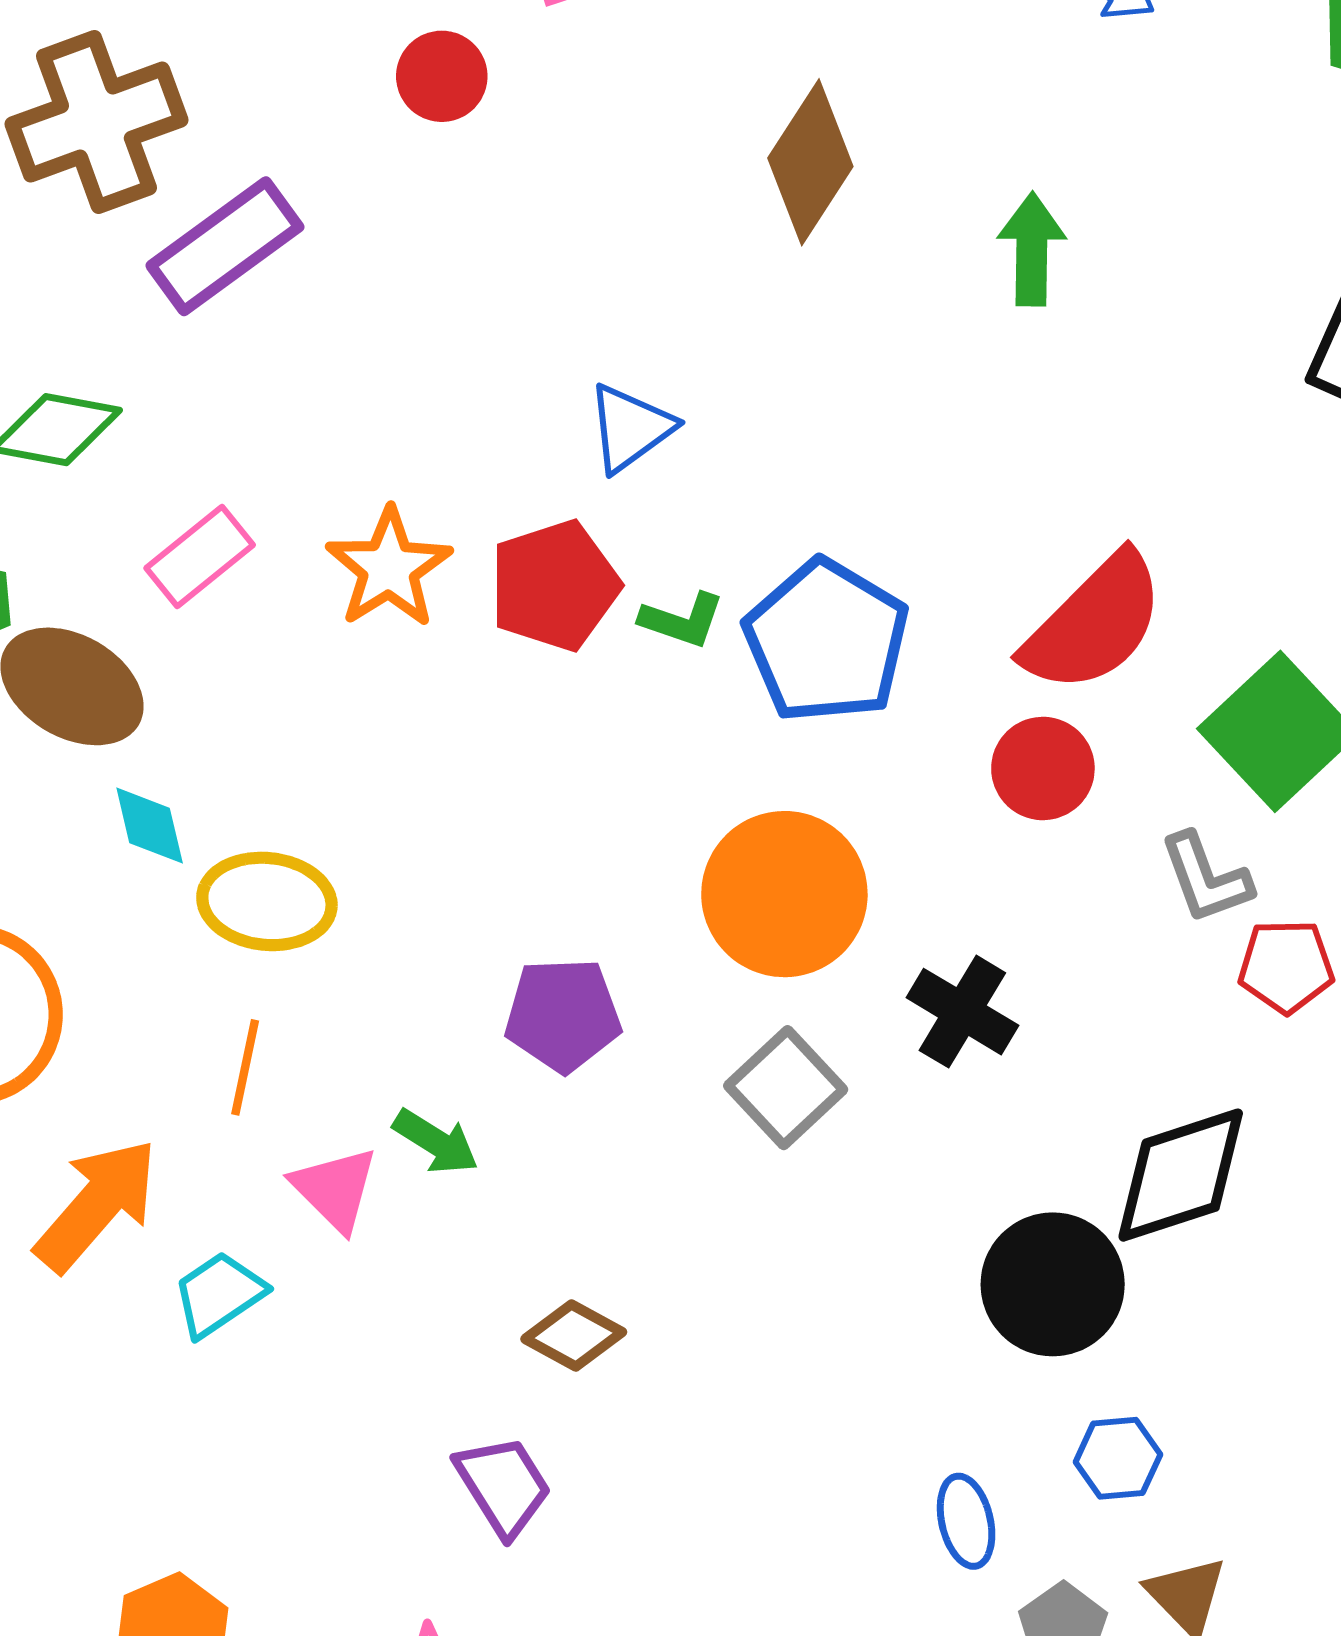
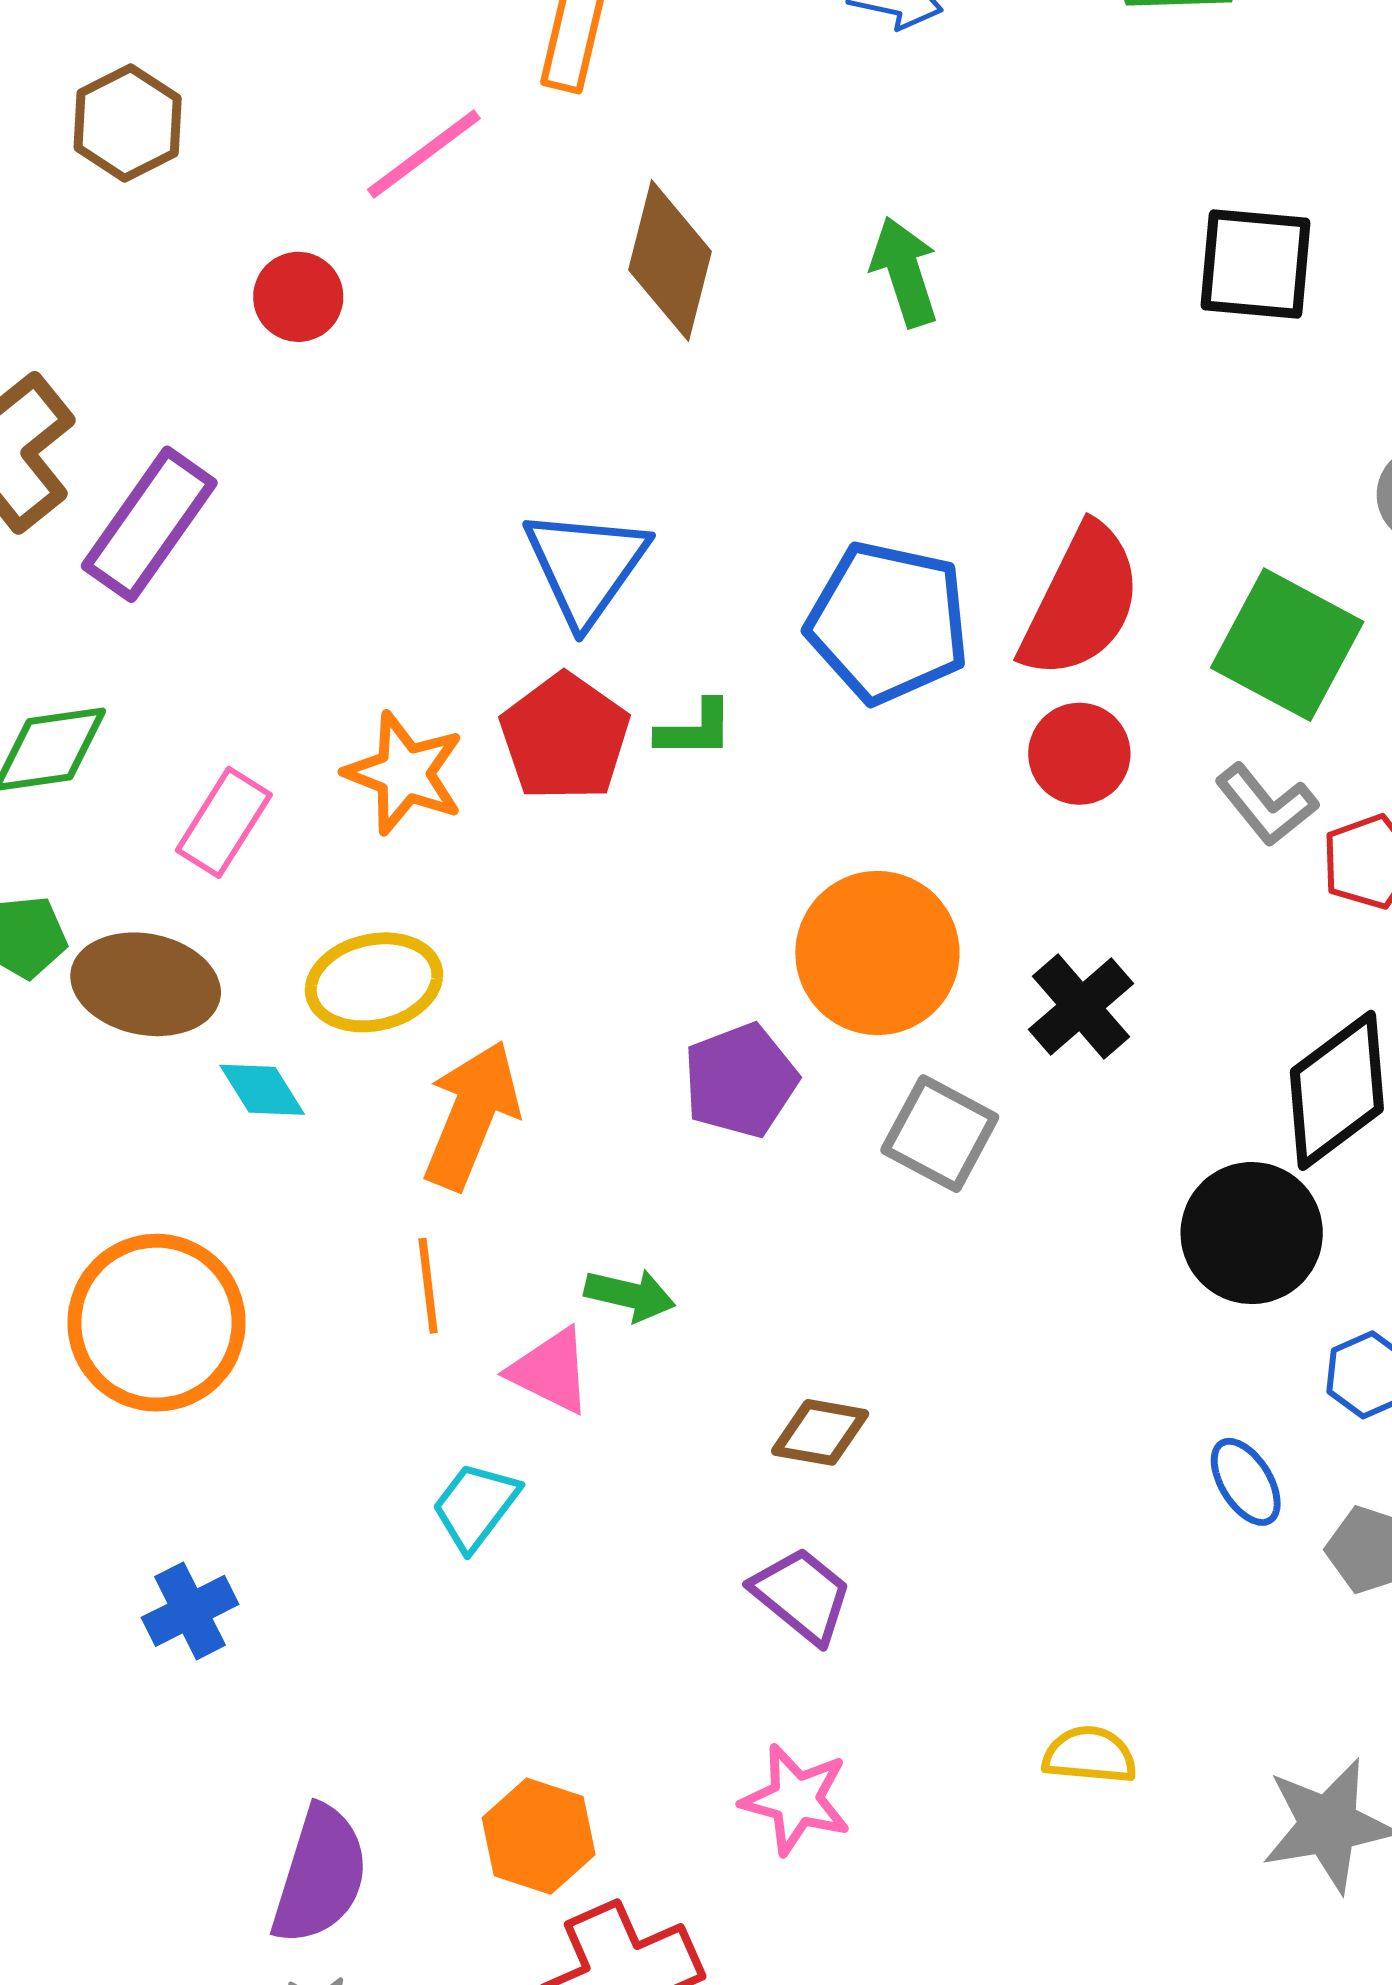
blue triangle: (630, 428) -> (586, 566), size x1.4
blue pentagon: (827, 641) -> (888, 622), moved
yellow ellipse: (267, 901) -> (374, 982), moved
black cross: (962, 1012) -> (1081, 1006), turned 37
purple pentagon: (563, 1015) -> (740, 1080), moved
orange arrow: (97, 1205) -> (471, 1115), moved

